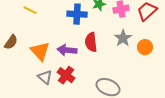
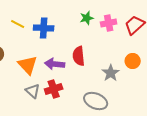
blue cross: (77, 14) -> (44, 28), moved
gray star: (123, 38) -> (111, 73), moved
red cross: (66, 75) -> (54, 89), turned 36

